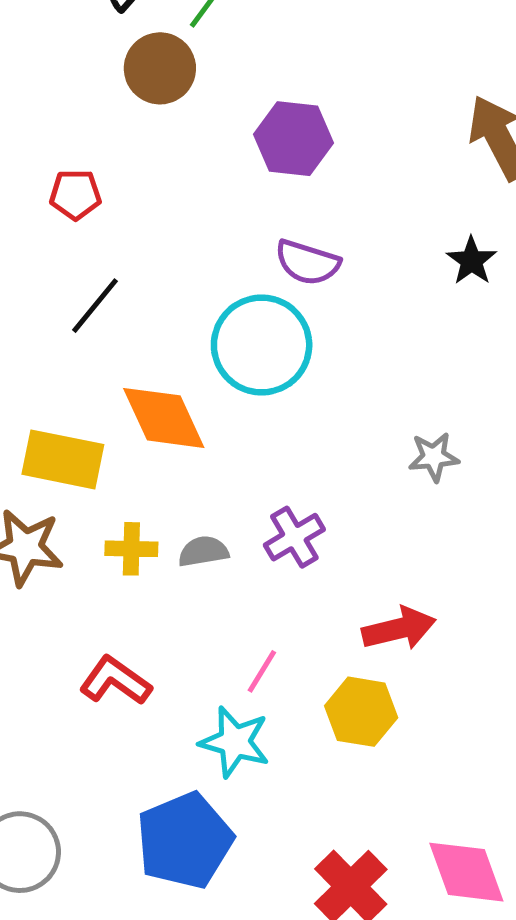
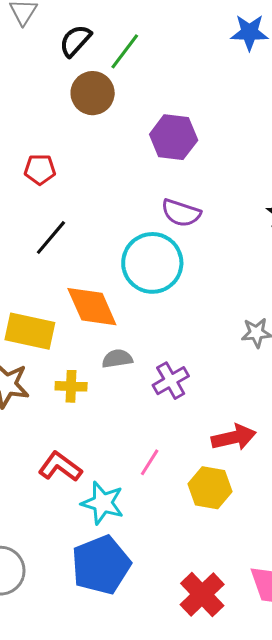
gray semicircle: (203, 551) -> (117, 359), moved
cyan star: (235, 742) -> (103, 503), moved

